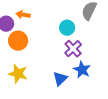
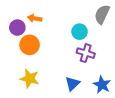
purple cross: (73, 49) -> (86, 53), turned -30
blue star: (82, 70) -> (102, 85), moved

